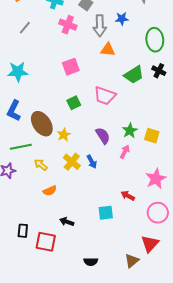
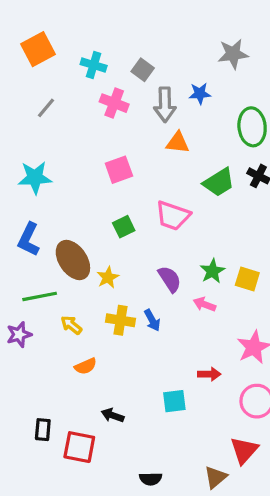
pink arrow: (125, 152) -> (205, 304), turned -96
yellow cross: (72, 162) -> (120, 320), turned -30
red arrow: (128, 196) -> (209, 374), turned 152

